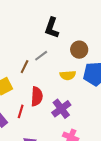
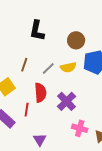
black L-shape: (52, 28) -> (37, 31), moved
gray line: (41, 56) -> (48, 69), moved

